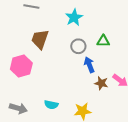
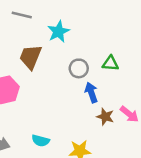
cyan star: (74, 17) -> (58, 32), moved

